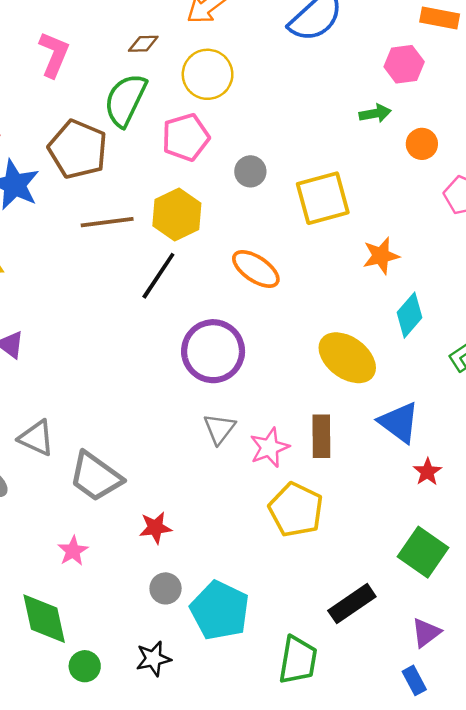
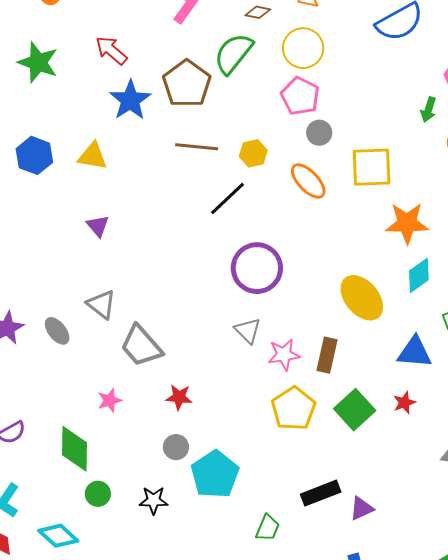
green arrow: (375, 113) -> (428, 110), turned 105
pink pentagon: (186, 137) -> (300, 96), moved, turned 30
yellow hexagon: (177, 214) -> (253, 153), size x0.7
orange star: (381, 256) -> (407, 223), size x1.4
orange ellipse: (256, 269) -> (308, 181), moved
blue triangle: (399, 422) -> (415, 352), moved, turned -45
gray triangle: (219, 429) -> (248, 331), turned -36
green square: (423, 552) -> (355, 410), moved
purple triangle: (426, 633) -> (362, 508), moved
green trapezoid: (298, 660) -> (268, 528), size x0.7

